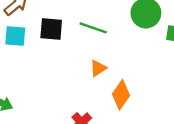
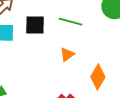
orange triangle: (98, 68) -> (67, 54), moved

